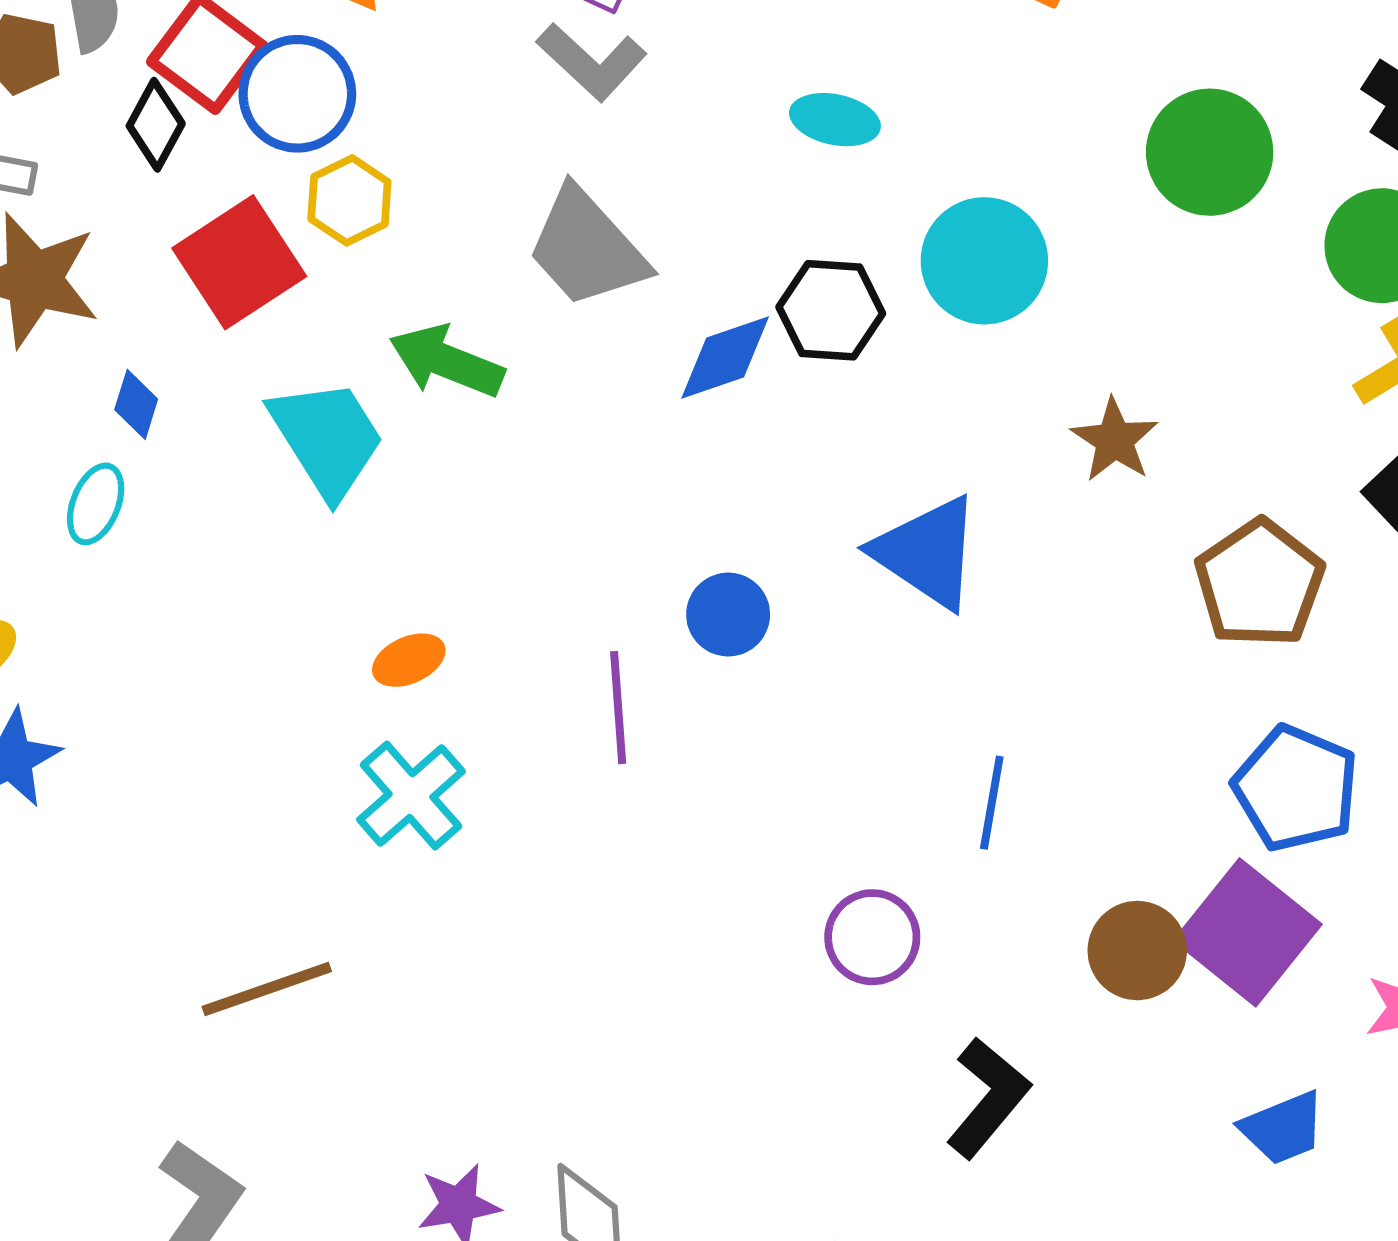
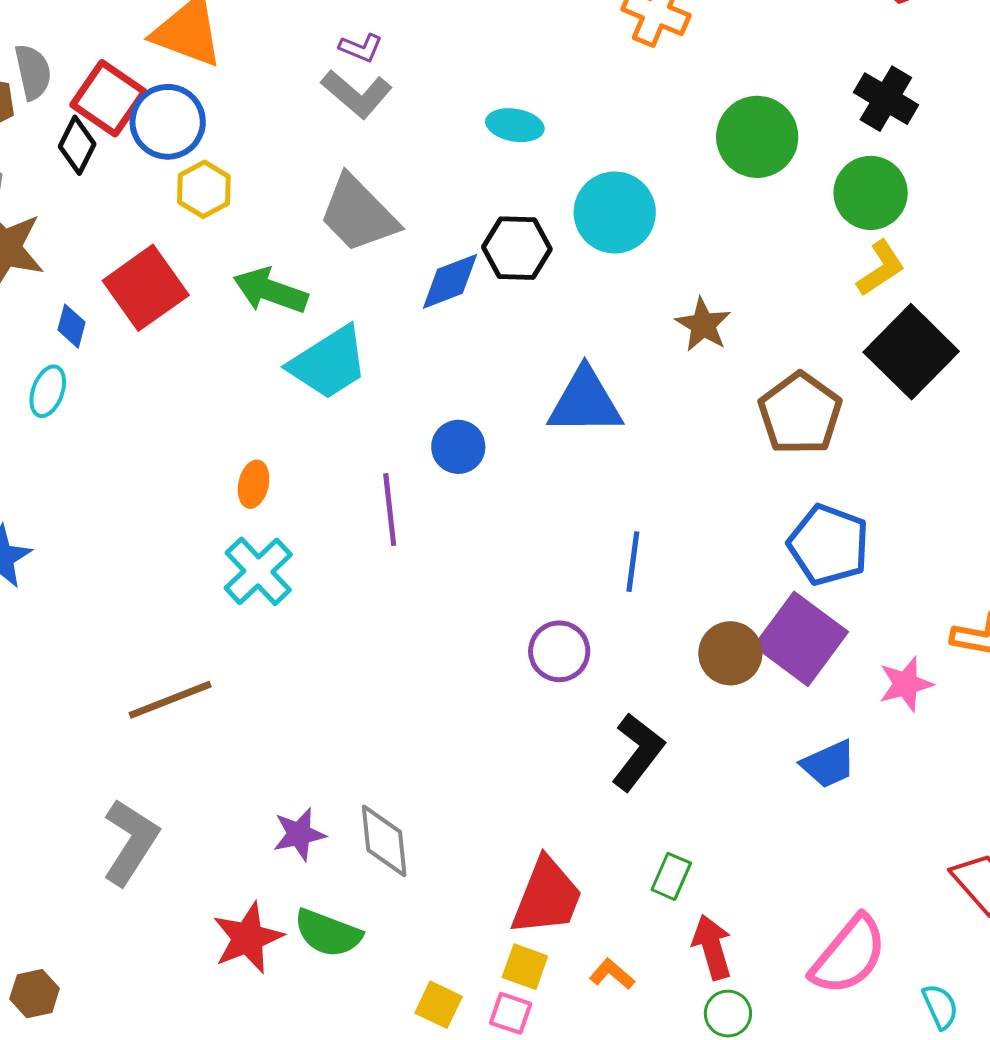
red square: (239, 262) -> (146, 288), moved
cyan trapezoid: (327, 438) -> (329, 363), moved, turned 92
blue triangle: (927, 552) -> (585, 402), turned -32
orange ellipse: (409, 660) -> (254, 484), turned -51

